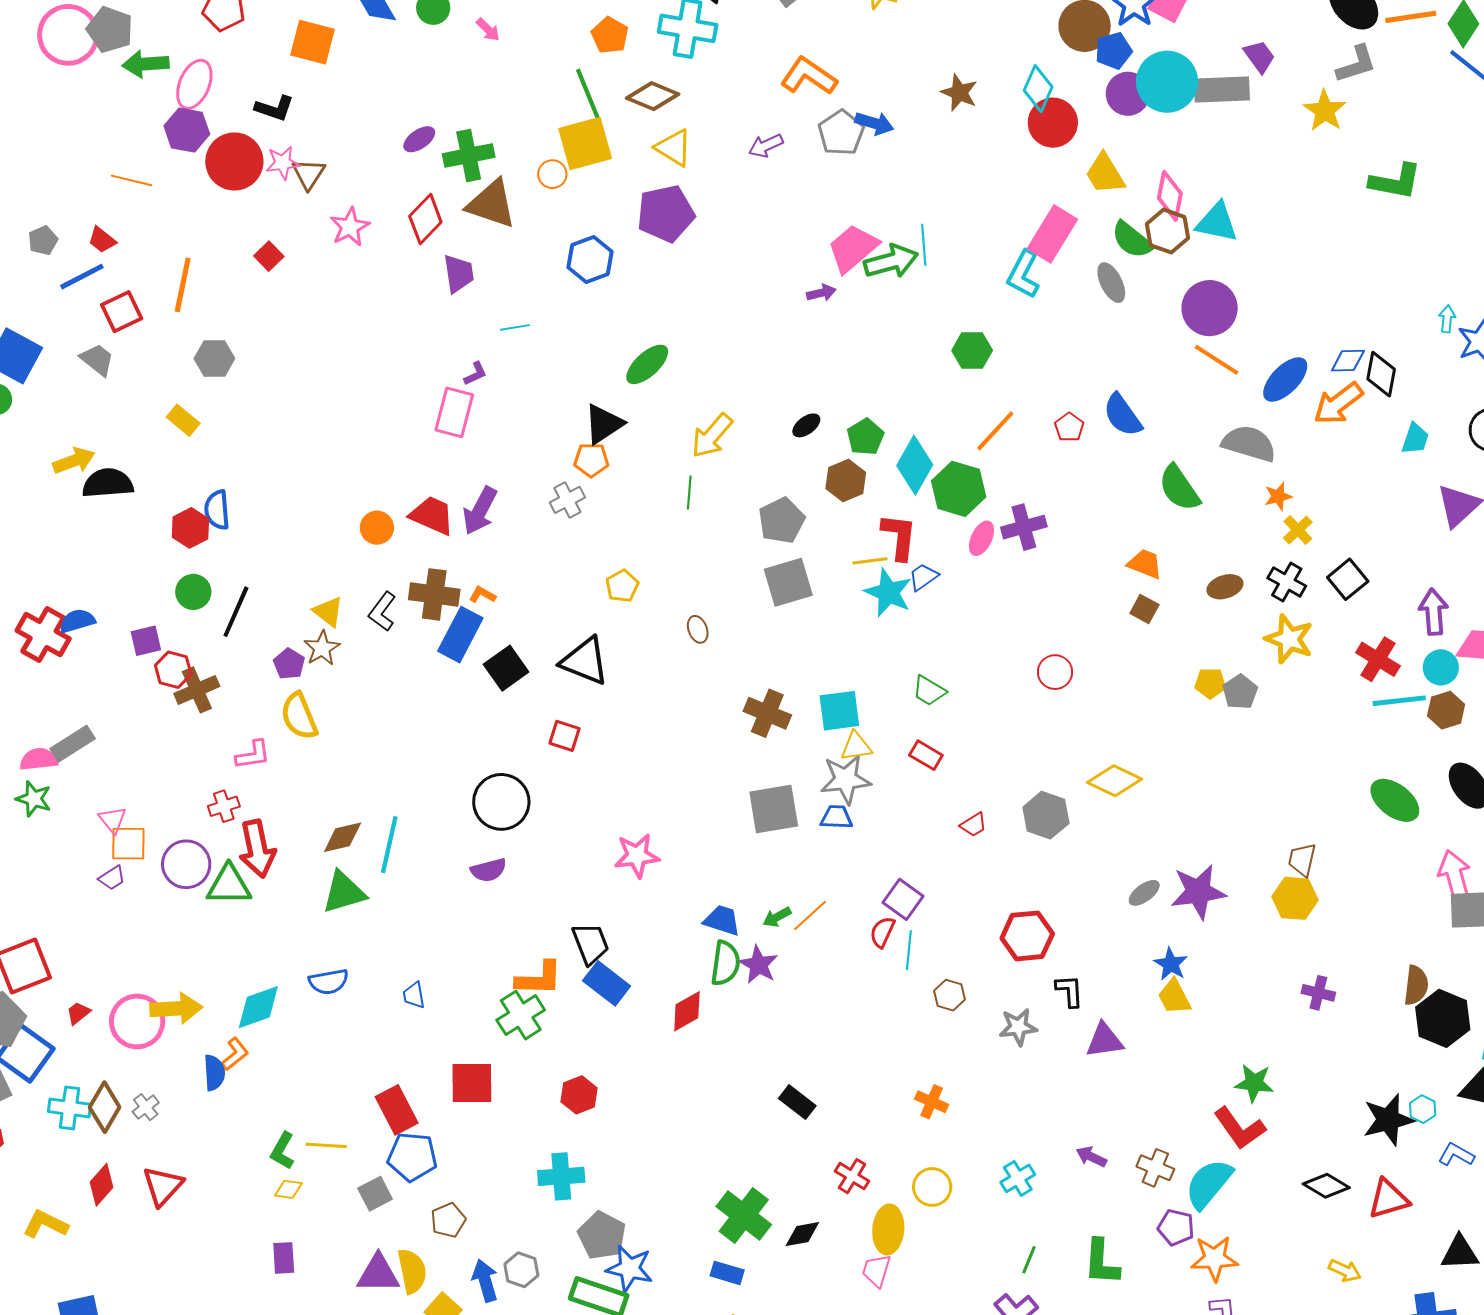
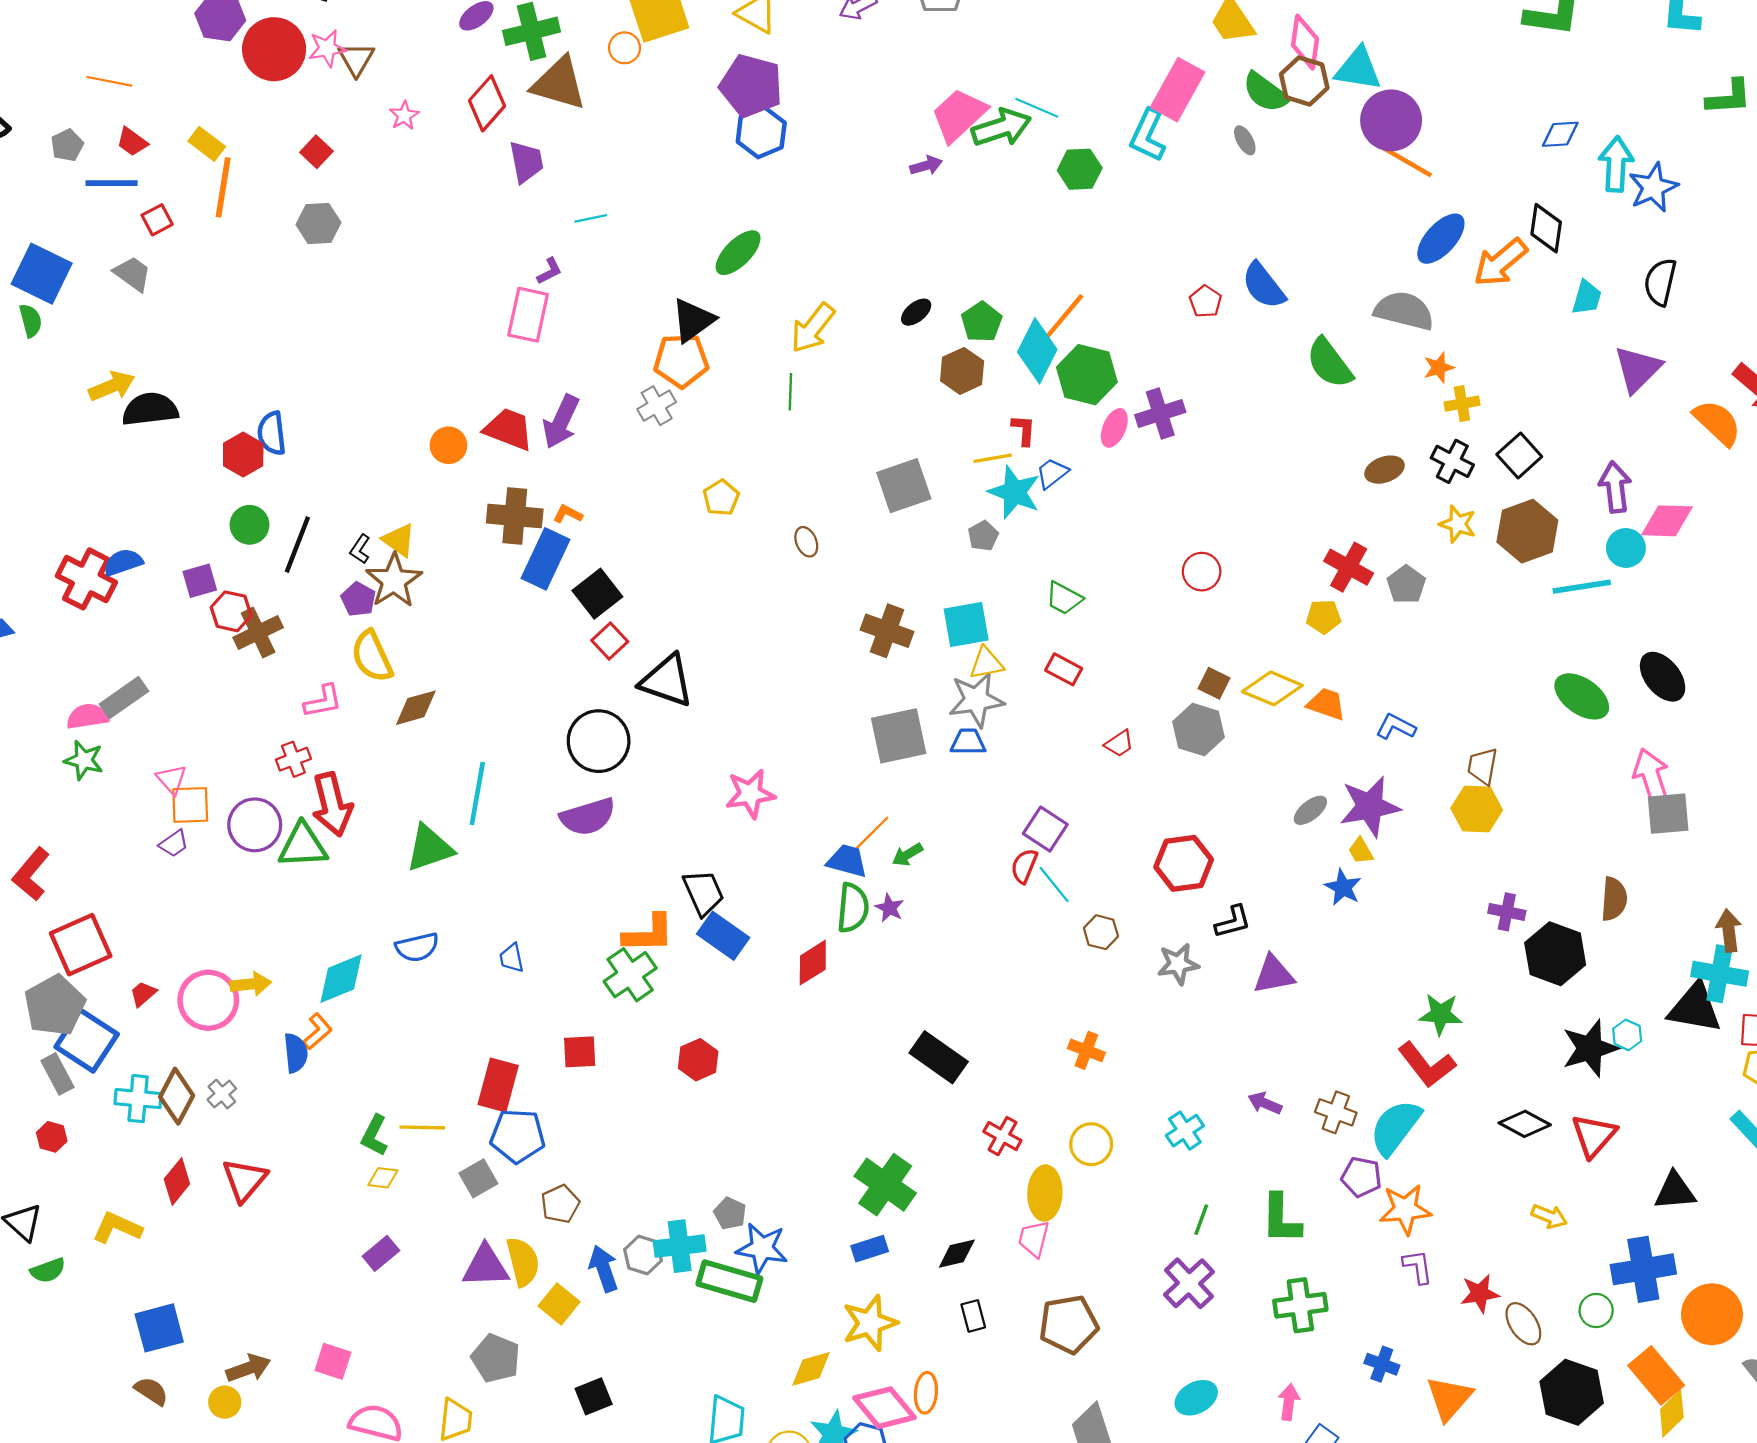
orange line: (132, 180) -> (109, 81), moved
purple pentagon: (666, 214) -> (751, 86), turned 30
pink star: (350, 227) -> (404, 116), size x0.7
cyan line: (924, 245) -> (1037, 108), turned -60
blue hexagon: (590, 259) -> (761, 132), moved
blue line: (82, 277) -> (112, 183), turned 30
gray ellipse: (1111, 283) -> (1245, 140), size x0.7
purple circle: (1210, 308) -> (1391, 120), moved
red square: (122, 312) -> (157, 220), size x0.7
cyan arrow: (1447, 319) -> (1616, 164), size x1.8
green hexagon: (972, 350) -> (1080, 169), moved
gray hexagon: (214, 359) -> (318, 224), moved
orange line: (1217, 360) -> (1407, 162), moved
blue diamond: (1348, 361) -> (1560, 134), moved
yellow rectangle: (183, 420) -> (207, 144), moved
orange line: (995, 431) -> (1064, 316), moved
orange pentagon: (591, 460) -> (681, 361), size x1.4
gray pentagon: (782, 521) -> (983, 536), moved, size x0.6
yellow cross: (1298, 530) -> (1462, 404), turned 36
red L-shape: (899, 537) -> (1024, 430), size x0.6
orange trapezoid: (1145, 564) -> (1326, 704), moved
brown square: (1144, 609) -> (1214, 683), moved
black L-shape: (382, 611) -> (360, 549), moved, size x0.7
yellow star: (1289, 639) -> (1458, 524), size x0.7
brown star: (322, 648) -> (394, 581), size x1.4
red cross: (1378, 659) -> (1349, 567), moved
black triangle: (585, 661) -> (667, 681), moved
yellow pentagon: (1210, 683) -> (1324, 617), moved
brown hexagon: (1446, 710) -> (1527, 531), moved, size x1.5
red square: (564, 736) -> (610, 641), moved, turned 32
brown diamond: (343, 837) -> (416, 708), moved
purple semicircle: (489, 870) -> (588, 817), size x1.4
orange line: (810, 916) -> (872, 833), moved
cyan line: (909, 950) -> (1054, 885), turned -42
purple star: (759, 965) -> (889, 908), size x0.7
black L-shape: (1070, 991) -> (1233, 922), turned 81
yellow trapezoid: (1174, 997) -> (1361, 851), moved, size x0.7
yellow arrow: (176, 1008) -> (251, 984), size x0.7
black hexagon: (1443, 1018) -> (1555, 954), moved
red square: (472, 1083) -> (580, 1052), size x0.7
black rectangle: (797, 1102) -> (939, 1057), size x1.4
red rectangle: (397, 1110) -> (498, 1085), turned 45
blue L-shape: (1456, 1155) -> (1396, 727), moved
cyan cross: (561, 1176) -> (680, 1246), moved
red triangle: (1388, 1199) -> (1594, 1135), turned -30
black diamond: (802, 1234) -> (957, 1254), moved
gray pentagon: (602, 1235) -> (730, 1213), size x0.6
purple rectangle: (284, 1258) -> (381, 1253), turned 56
blue rectangle: (727, 1273) -> (870, 1249), turned -32

